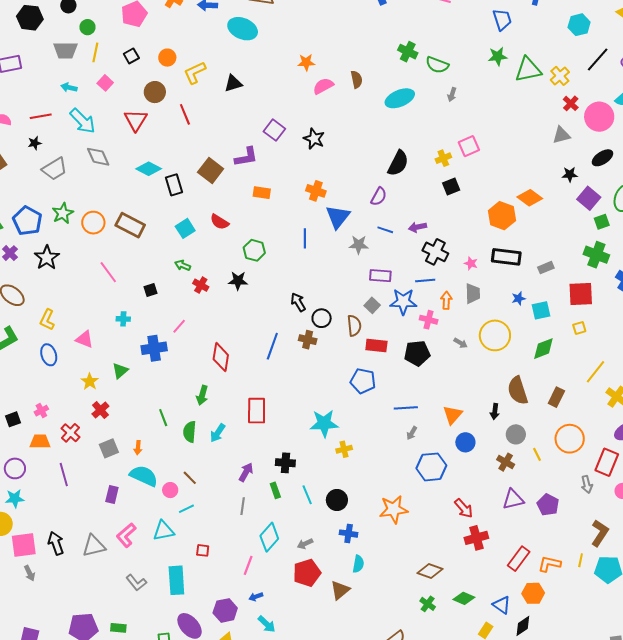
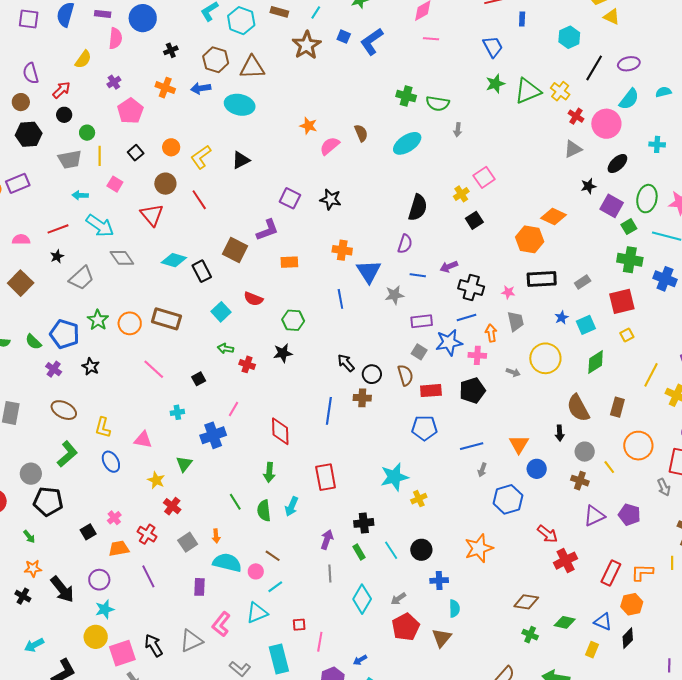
orange star: (306, 62) -> (308, 126), turned 30
black star: (47, 258) -> (91, 367), size x0.7
pink line: (248, 565) -> (320, 642), moved

